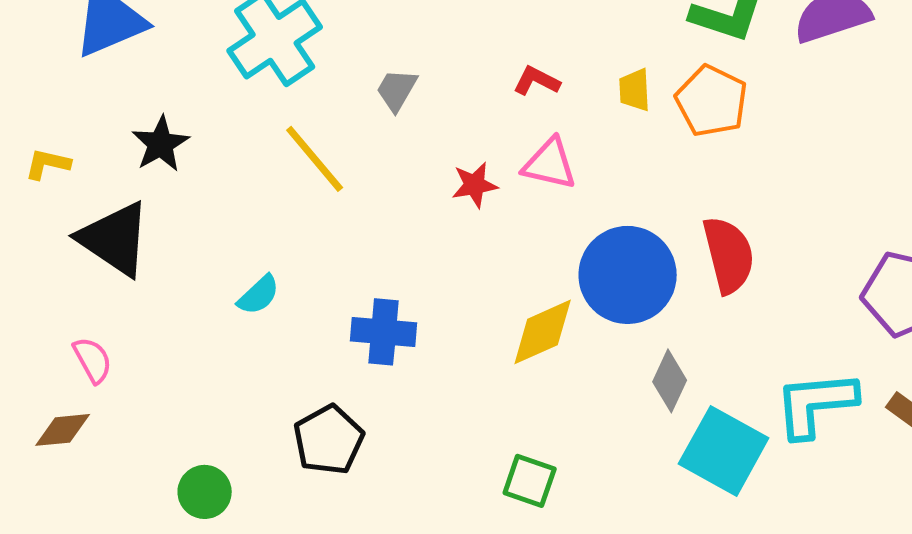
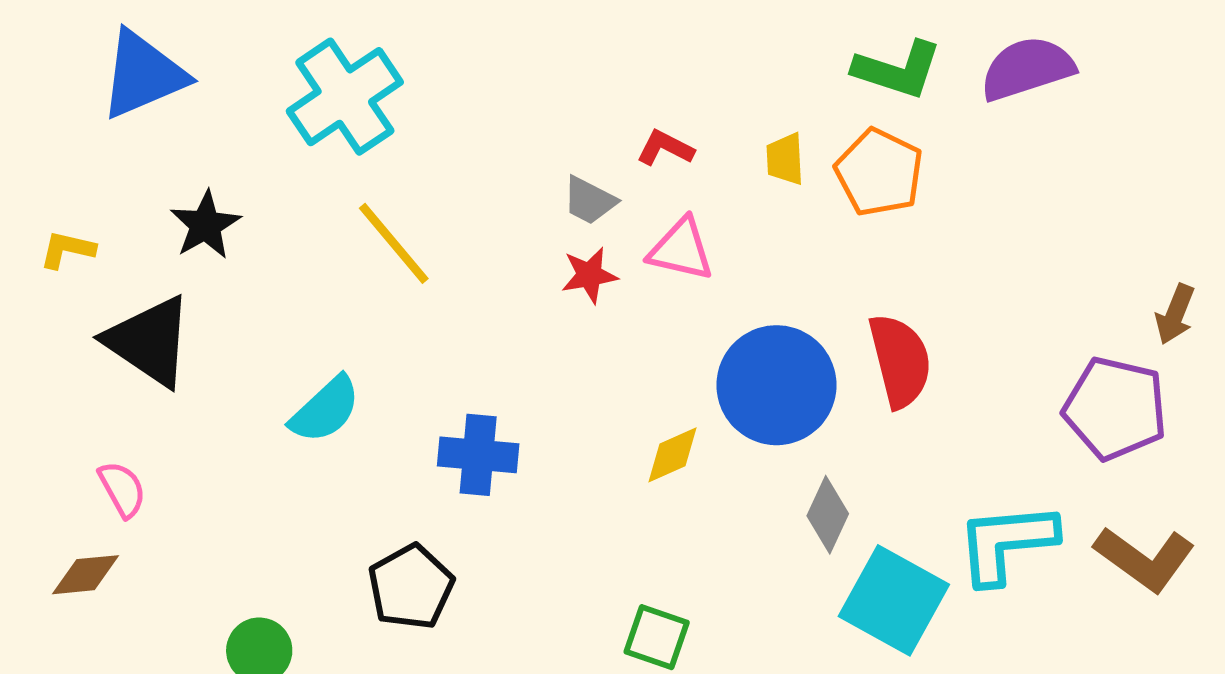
gray trapezoid: (397, 90) -> (589, 201), moved, turned -93
cyan semicircle: (259, 295) -> (325, 410), size x1.4
yellow diamond: (543, 332) -> (673, 455), size x0.7

